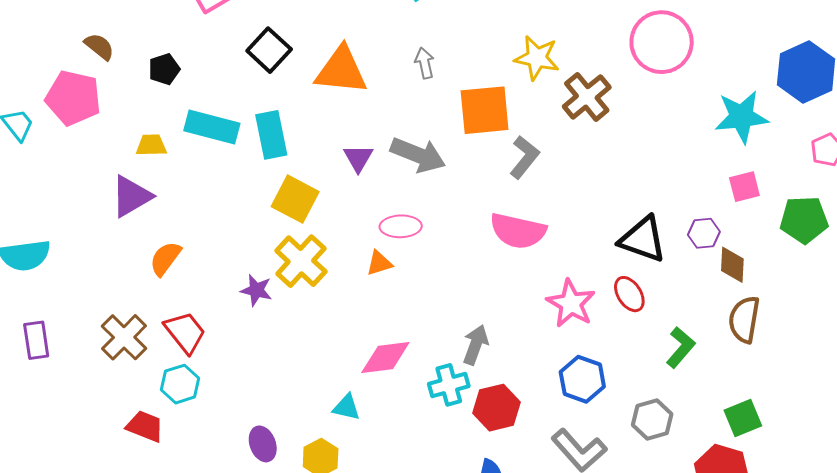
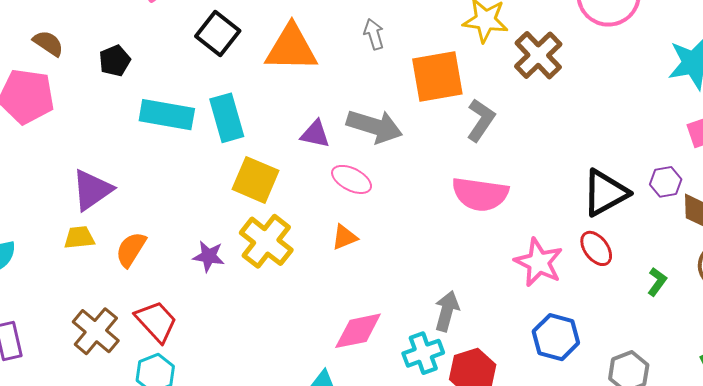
yellow trapezoid: (151, 145) -> (79, 238), moved
purple triangle: (358, 158) -> (315, 134), turned -44
pink ellipse: (401, 226) -> (352, 179), moved, turned 33
black triangle: (643, 239) -> (605, 193), turned -44
purple star: (256, 290) -> (209, 256), moved
green L-shape: (681, 347) -> (657, 282), moved, size x0.7

